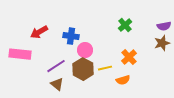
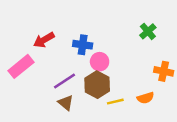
pink rectangle: (20, 54) -> (21, 66), turned -45
orange cross: (129, 57) -> (164, 71), moved, turned -35
yellow line: (105, 68) -> (115, 102), moved

